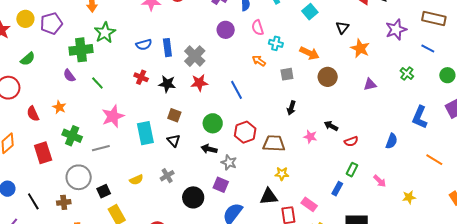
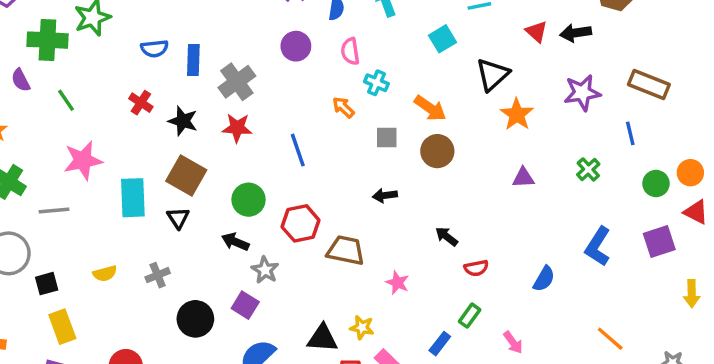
black triangle: (342, 28) -> (493, 74), size x1.5
blue line: (428, 49) -> (630, 133), turned 40
brown circle: (328, 77) -> (437, 151), moved
black arrow: (291, 108) -> (385, 195), turned 56
brown square: (174, 115) -> (186, 176), size x1.6
pink star: (310, 137) -> (397, 283), moved
orange line: (434, 160) -> (610, 339), moved
yellow star: (282, 174) -> (362, 328), moved

